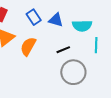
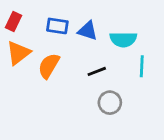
blue rectangle: (34, 17) -> (57, 26), turned -49
gray circle: (73, 72) -> (110, 103), size x0.7

